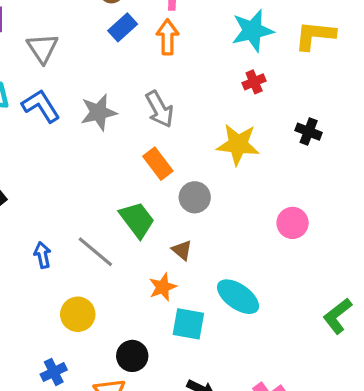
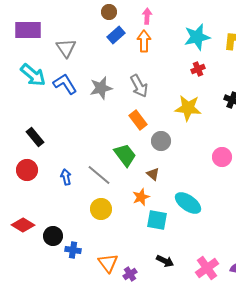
yellow circle: (78, 314) -> (101, 209), moved
black circle: (132, 356) -> (53, 236), moved
blue cross: (54, 372) -> (73, 250), turned 35

